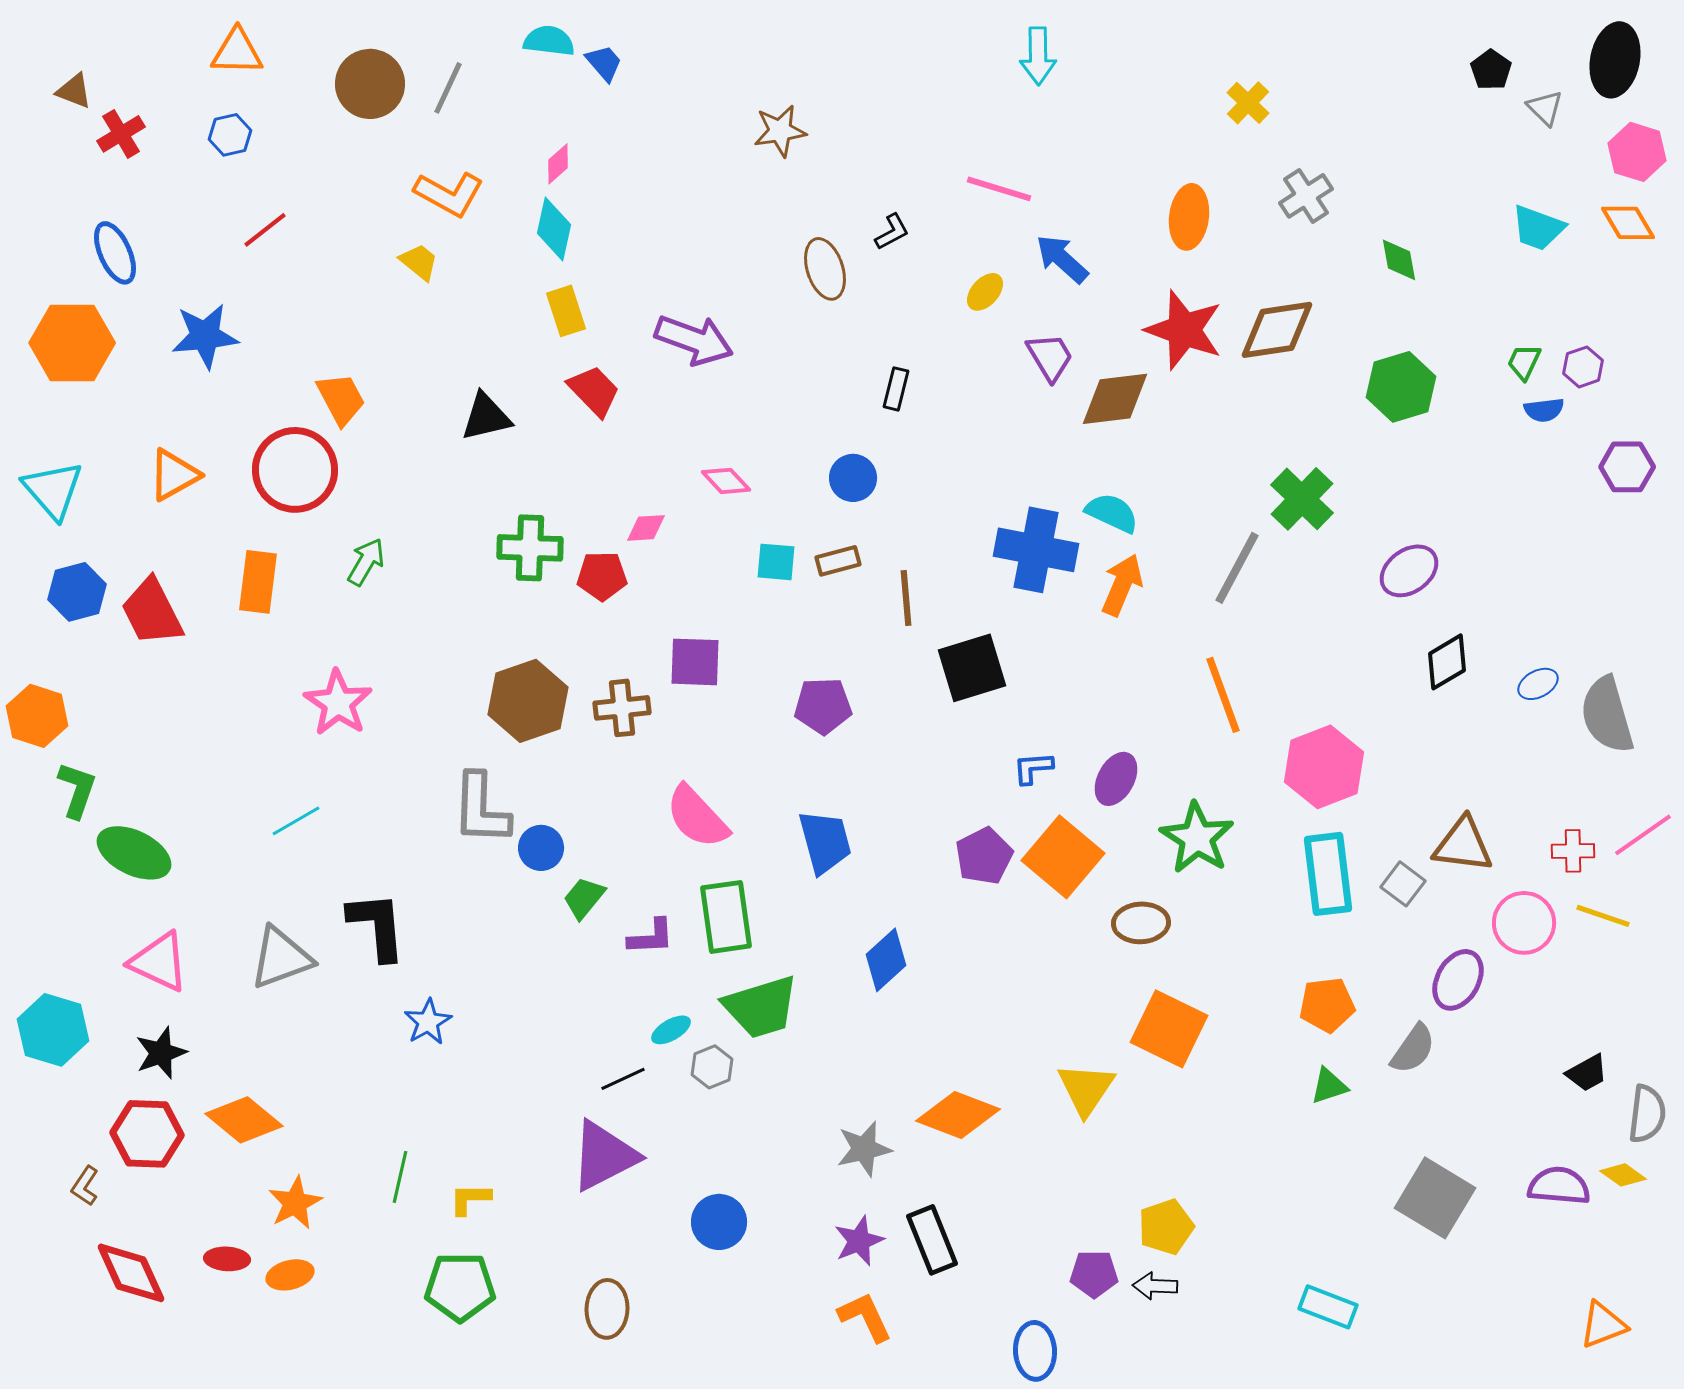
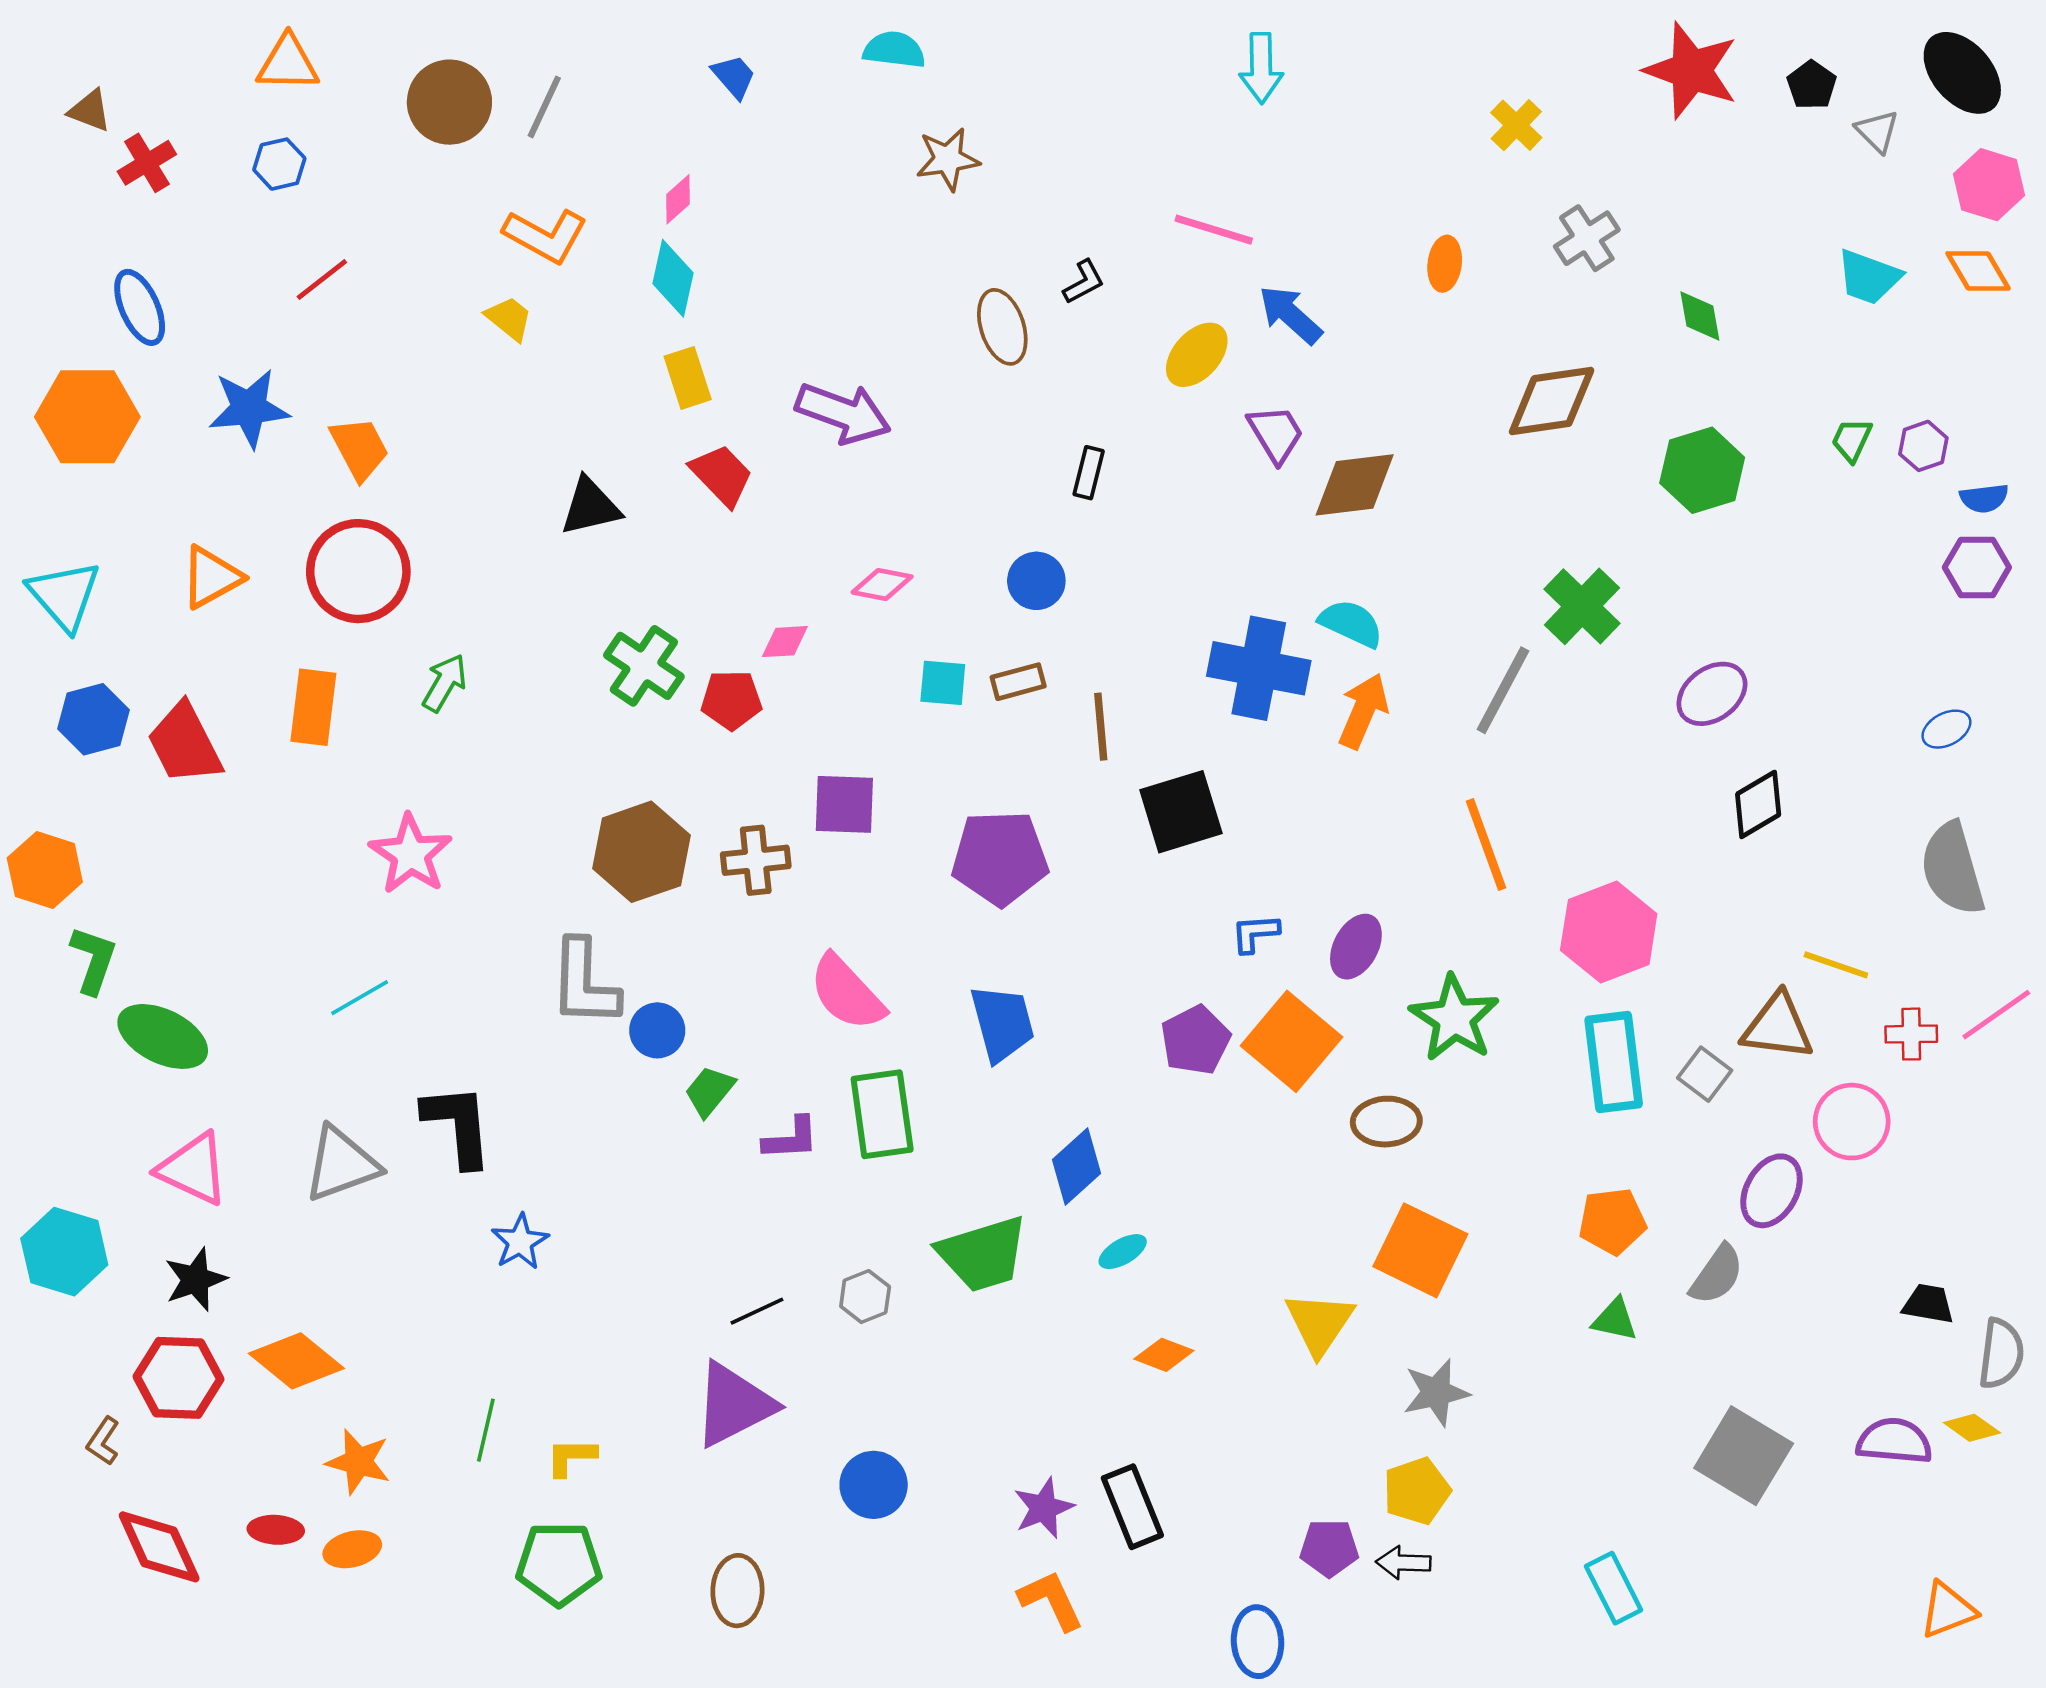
cyan semicircle: (549, 41) -> (894, 50), moved
black ellipse: (1615, 60) -> (1962, 73), turned -52
orange ellipse: (1189, 217) -> (1445, 264), size x0.7
yellow ellipse: (985, 292) -> (1197, 355), size x1.4
red star: (1184, 330) -> (1691, 70), moved
orange trapezoid: (341, 399) -> (360, 448), moved
blue semicircle: (1544, 410) -> (1984, 498), moved
pink diamond: (726, 481) -> (882, 584), turned -36
green cross: (530, 548) -> (644, 666), turned 32
blue ellipse: (1538, 684) -> (1946, 729), moved
purple pentagon: (823, 706) -> (1000, 858), size x1.4
yellow line: (1603, 916) -> (1836, 965), moved
green trapezoid: (761, 1007) -> (983, 1254), moved
cyan ellipse: (671, 1030) -> (1123, 1252), moved
black trapezoid: (1587, 1073) -> (1928, 1304), turned -141
green triangle: (1329, 1086) -> (1615, 1320), turned 30
orange diamond: (958, 1115) -> (1164, 1355), size x0.6
gray star: (864, 1149) -> (1436, 1393), moved
orange star: (295, 1203) -> (358, 1462), turned -30
cyan rectangle: (1328, 1307) -> (1614, 1588), turned 42

